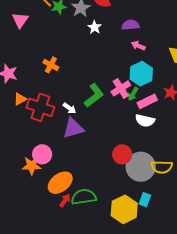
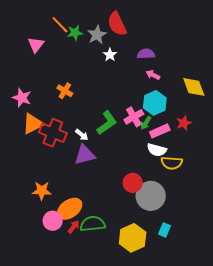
orange triangle: (20, 99) -> (33, 124), size x1.6
pink circle: (42, 154) -> (53, 221), moved
yellow semicircle: (162, 167) -> (172, 163), moved
cyan rectangle: (145, 200) -> (165, 230), moved

